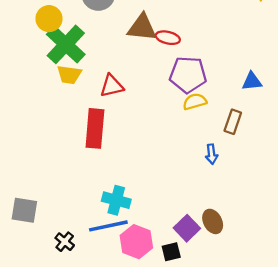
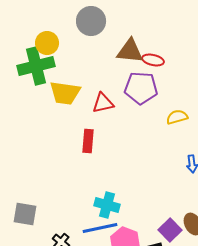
green cross: (66, 44) -> (36, 66), moved, turned 33
yellow trapezoid: (69, 75) -> (65, 93), size x1.4
purple pentagon: (188, 75) -> (141, 88), moved
red rectangle: (95, 128) -> (88, 141), size x0.7

